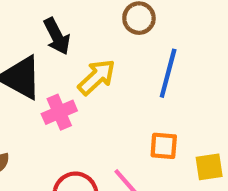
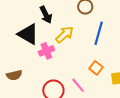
orange square: (164, 146) -> (96, 68), turned 32

